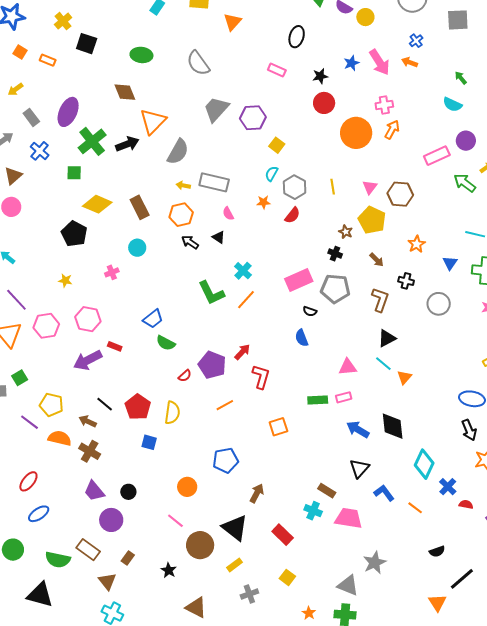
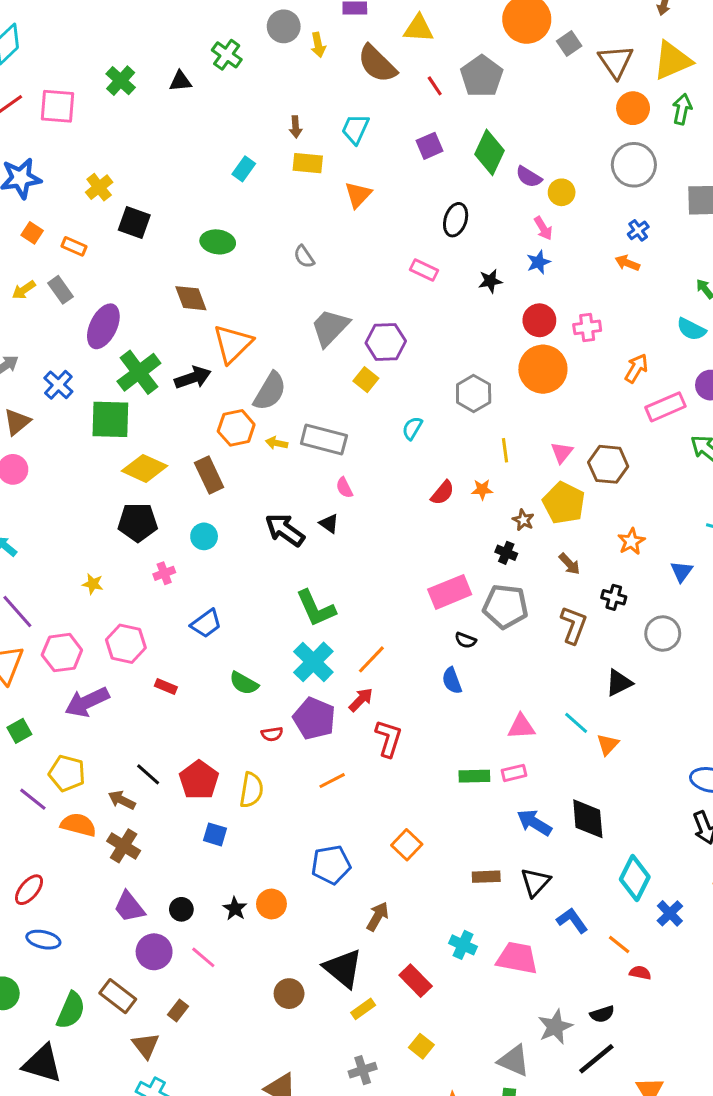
pink arrow: (379, 62) -> (543, 228), moved, size x0.6
gray semicircle: (198, 63) -> (304, 257), size x0.6
red circle: (324, 103) -> (539, 320), moved
gray rectangle: (31, 117) -> (61, 290), moved
orange arrow: (392, 130) -> (636, 368), moved
yellow square: (277, 145) -> (366, 380), moved
green square: (74, 173) -> (110, 419), size x1.8
gray hexagon: (295, 187) -> (474, 393), moved
orange star: (263, 202) -> (482, 490), moved
orange hexagon: (181, 215) -> (236, 428), moved
black pentagon: (74, 234) -> (138, 522), moved, turned -30
black arrow: (190, 242) -> (285, 530), size x1.5
cyan cross: (243, 271) -> (313, 662), moved, size x1.5
orange line: (246, 300) -> (371, 659), moved
blue trapezoid: (153, 319) -> (206, 624), moved
black triangle: (387, 338) -> (619, 683), moved
purple arrow: (88, 360) -> (87, 702), moved
red semicircle: (185, 376) -> (272, 734), turned 32
orange square: (278, 427) -> (407, 845), moved, turned -30
brown rectangle: (327, 491) -> (486, 877), moved, turned -36
red semicircle: (466, 504) -> (640, 973), moved
blue ellipse: (39, 514) -> (43, 940), turned 45
pink line: (175, 521) -> (203, 957), moved
brown circle: (200, 545) -> (289, 994), size x0.7
black semicircle: (437, 551) -> (602, 1014), moved
green semicircle: (58, 560) -> (71, 1010), turned -80
yellow rectangle: (234, 565) -> (363, 1009), moved
black star: (169, 570) -> (235, 909), moved
black line: (462, 579) -> (596, 1059), moved

